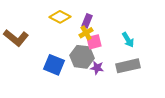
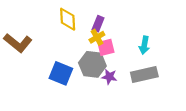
yellow diamond: (60, 17) -> (68, 19), turned 60
cyan arrow: (128, 40) -> (144, 45), turned 42

